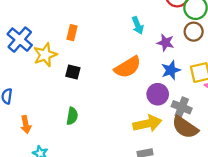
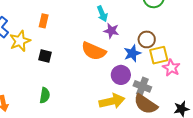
brown circle: (194, 32) -> (147, 39), moved
purple star: (166, 43) -> (111, 31), moved
orange semicircle: (128, 67) -> (94, 51), turned 55

